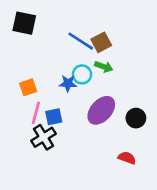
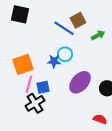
brown square: (101, 42) -> (78, 20), moved
green arrow: (104, 67) -> (98, 35), moved, turned -48
orange square: (28, 87) -> (23, 64), size x1.5

